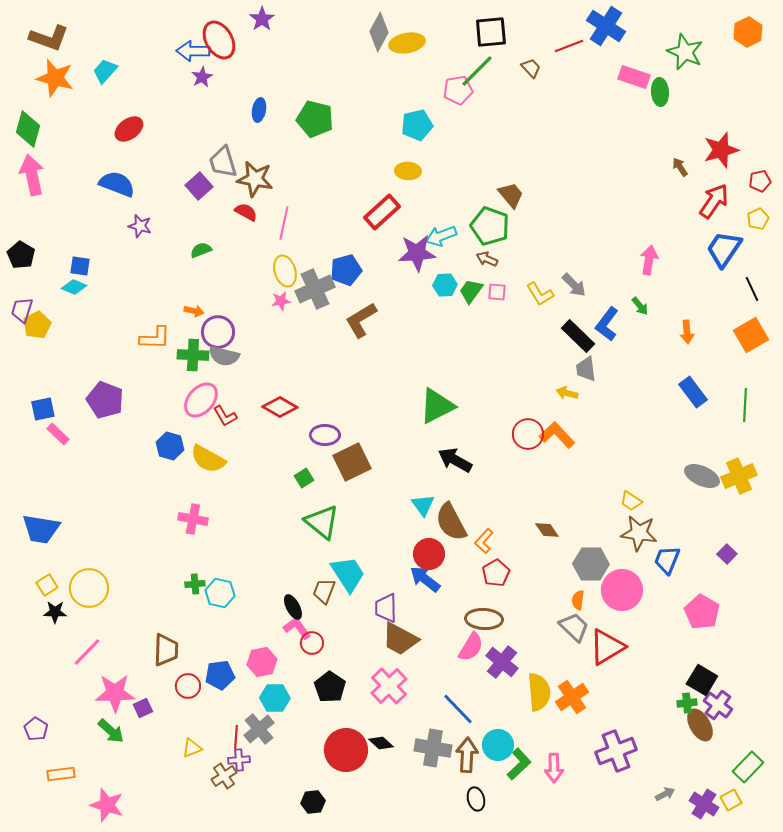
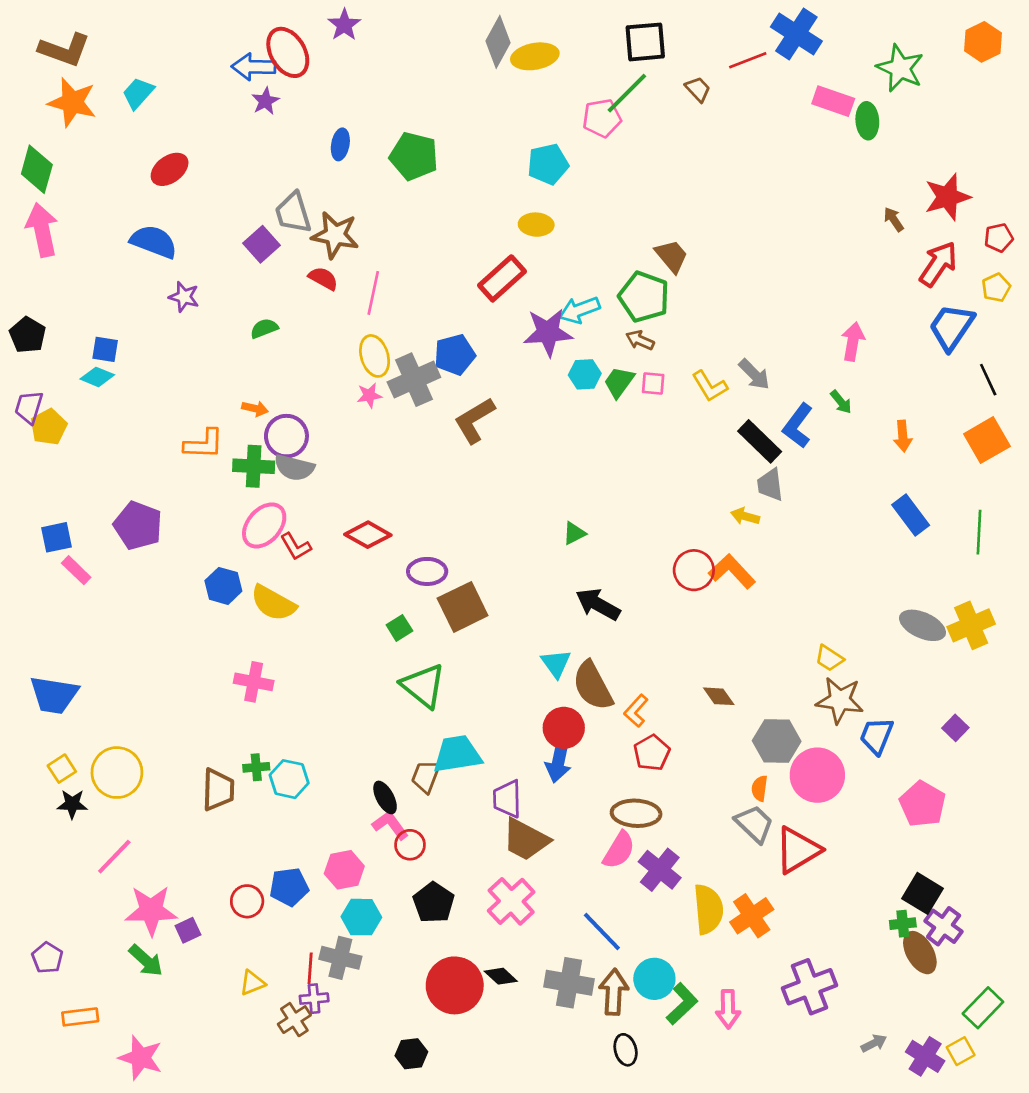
green triangle: (437, 406) -> (574, 533), size x0.5
cyan trapezoid: (348, 574) -> (457, 754), turned -66
blue arrow: (425, 579) -> (558, 761), turned -116
brown trapezoid: (166, 650) -> (218, 790), moved
gray cross: (259, 729) -> (340, 958), turned -36

